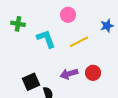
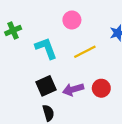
green cross: (18, 24) -> (13, 31), turned -32
black square: (31, 82) -> (46, 86), moved

